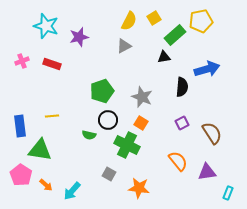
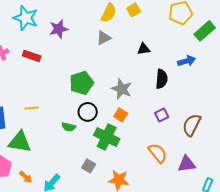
green rectangle: (175, 35) -> (205, 31), moved
blue arrow: (207, 69) -> (187, 61), size x0.7
brown semicircle: (212, 133) -> (192, 125), turned -120

